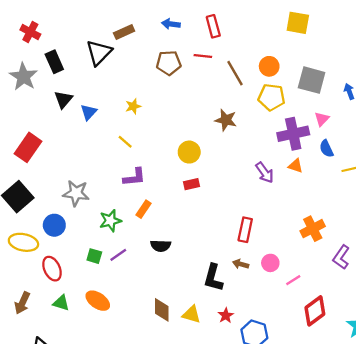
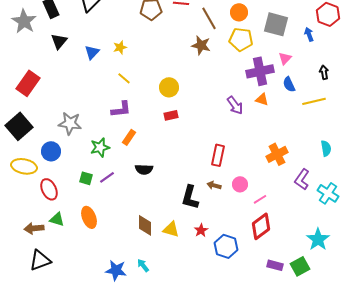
blue triangle: (89, 112) -> (92, 52), moved
brown star: (226, 120) -> (201, 45), moved
yellow line: (125, 142) -> (124, 78), moved
orange ellipse: (98, 301) -> (89, 217), turned 35
brown arrow: (22, 303) -> (34, 228), moved, turned 60
red diamond: (315, 311) -> (261, 226), moved

